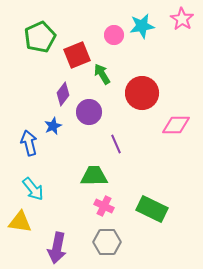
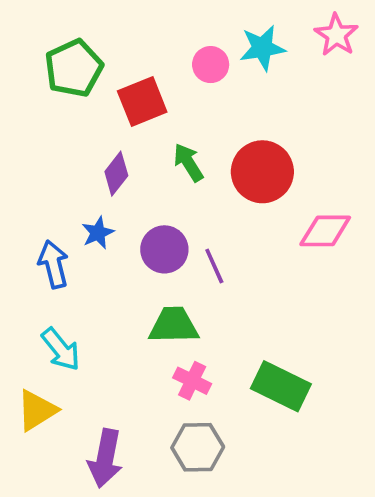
green arrow: (102, 74) -> (188, 163), moved
purple circle: (89, 112) -> (164, 249), moved
yellow triangle: (20, 222) -> (37, 410), turned -40

